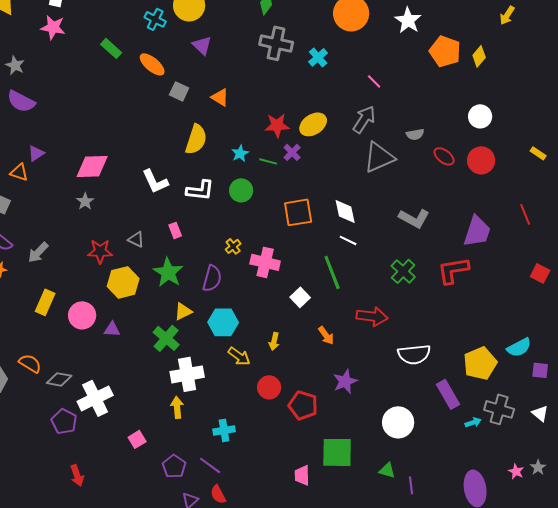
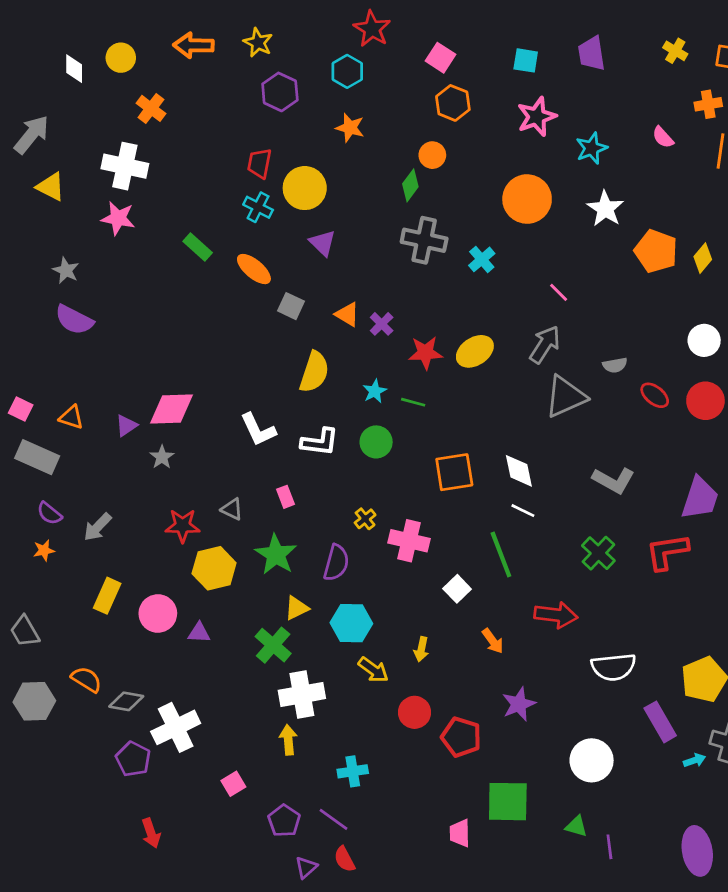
purple cross: (292, 152) -> (382, 324), moved
purple triangle: (36, 153) -> (126, 425), moved

